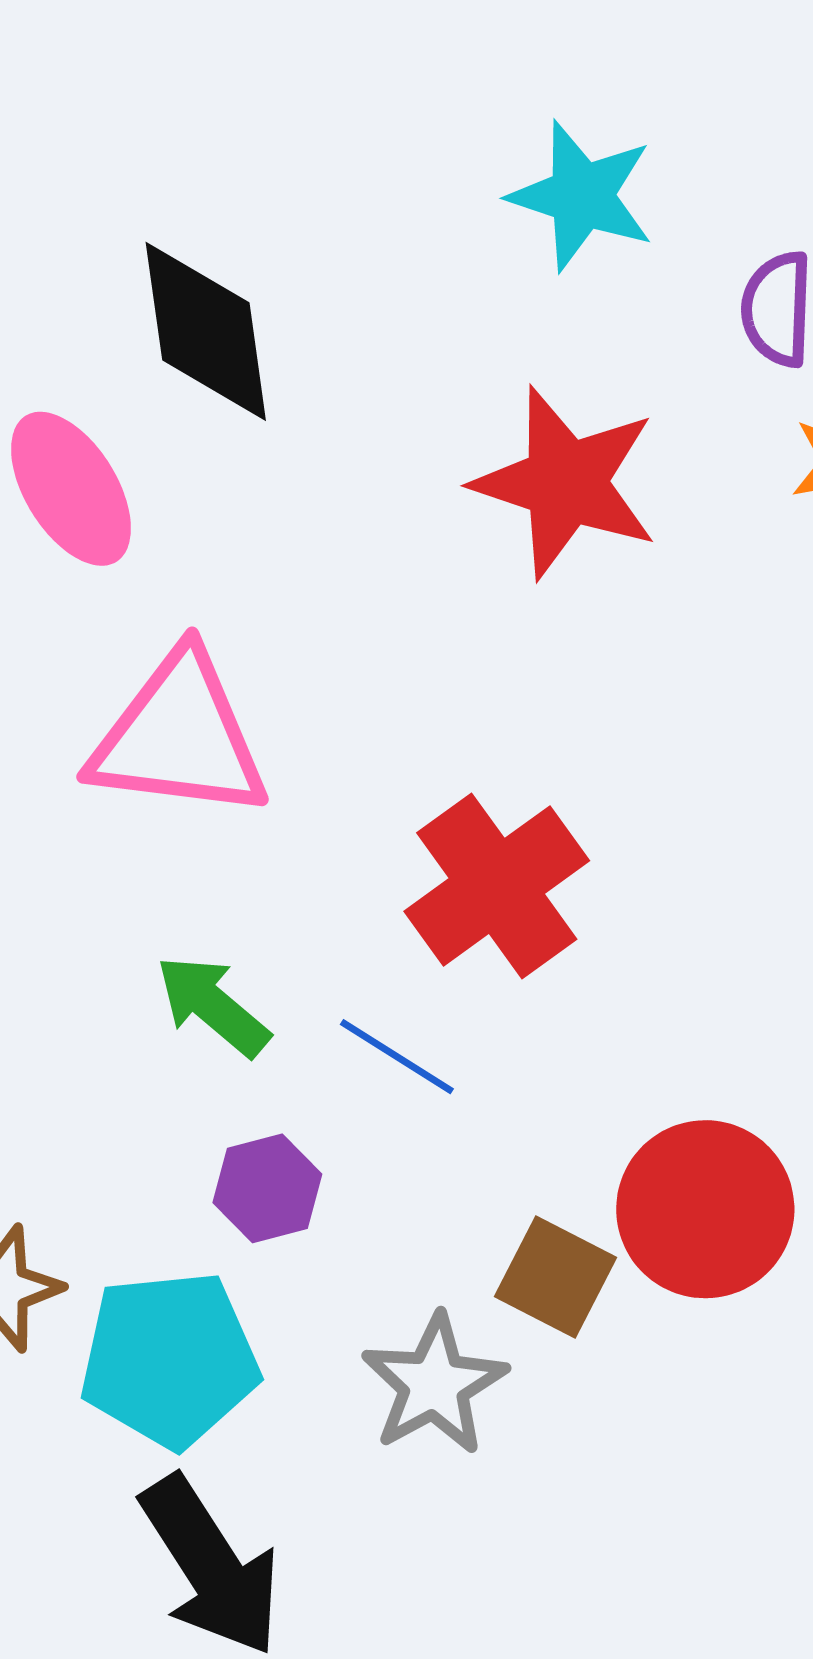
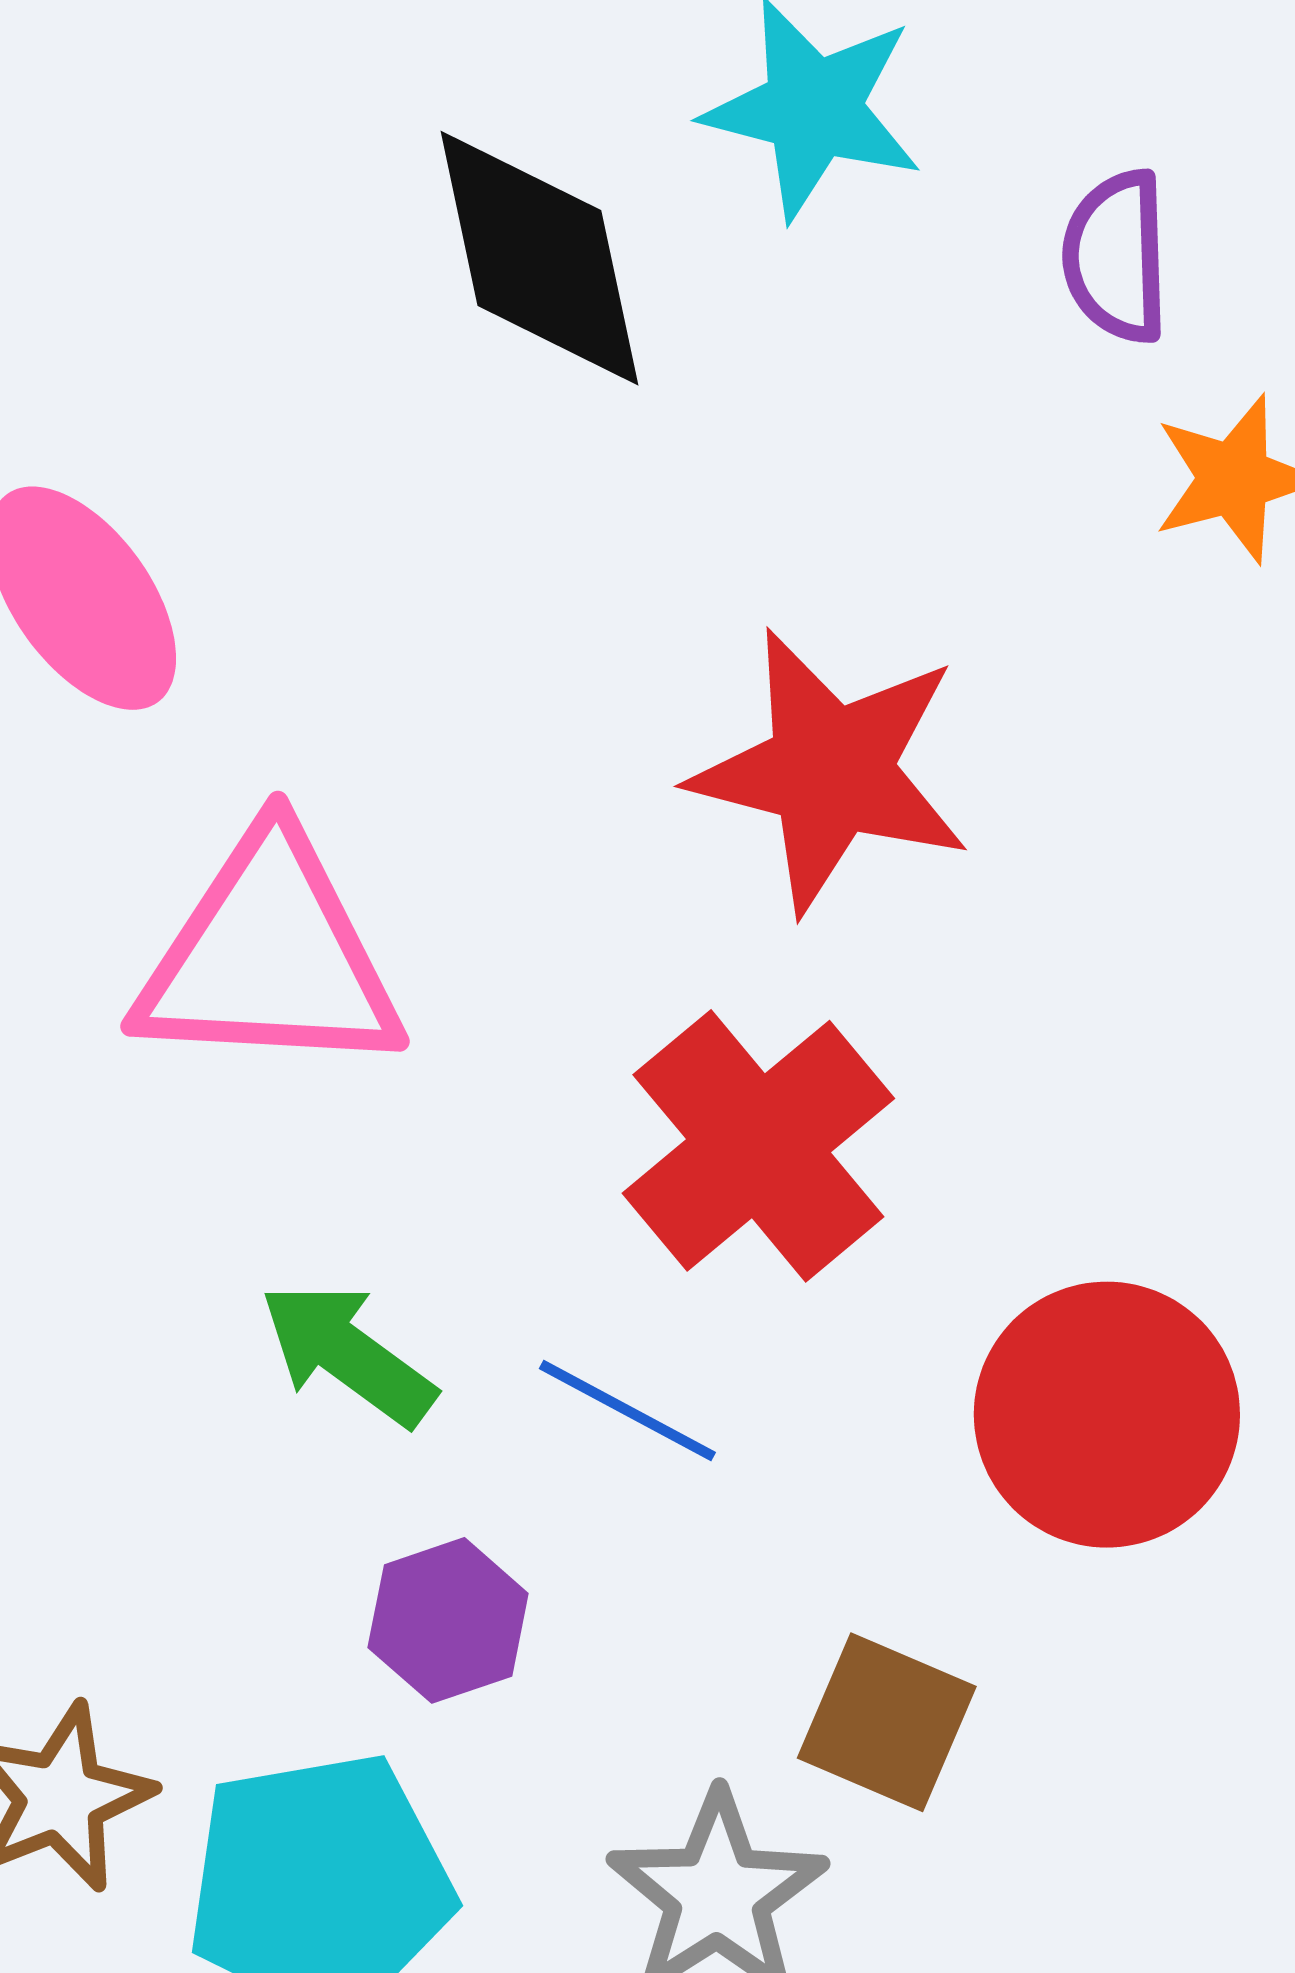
black diamond: (206, 331) -> (539, 258), moved
red star: (566, 483) -> (831, 771), moved
red circle: (705, 1209) -> (1107, 1415), moved

